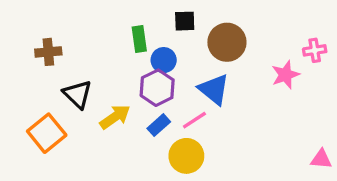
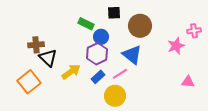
green rectangle: (139, 39) -> (86, 24), turned -56
brown cross: (48, 52) -> (36, 45), moved
pink triangle: (321, 159) -> (188, 82), moved

